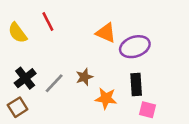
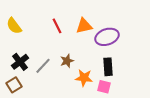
red line: (48, 21) -> (57, 26), moved
orange triangle: (106, 33) -> (84, 26), turned -36
pink square: (147, 110) -> (104, 87), moved

